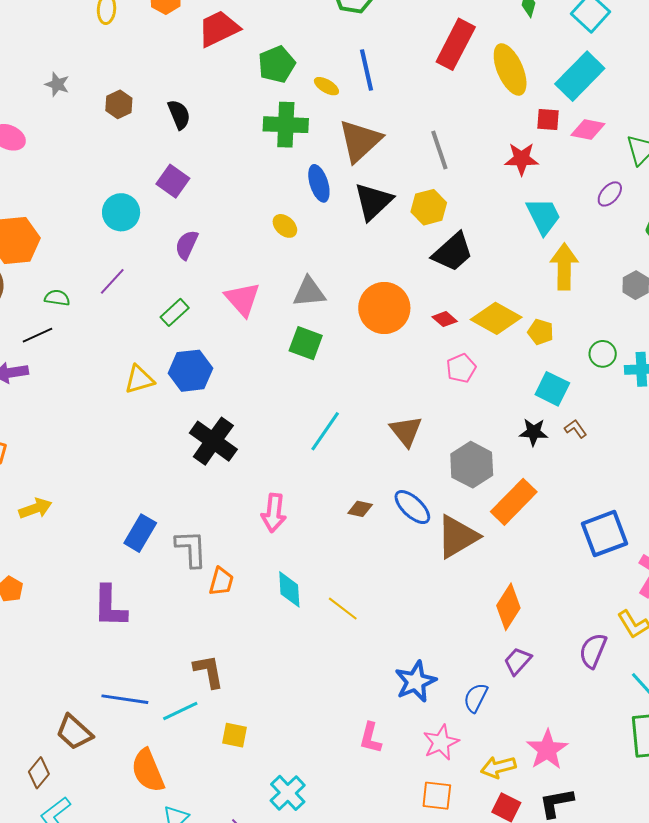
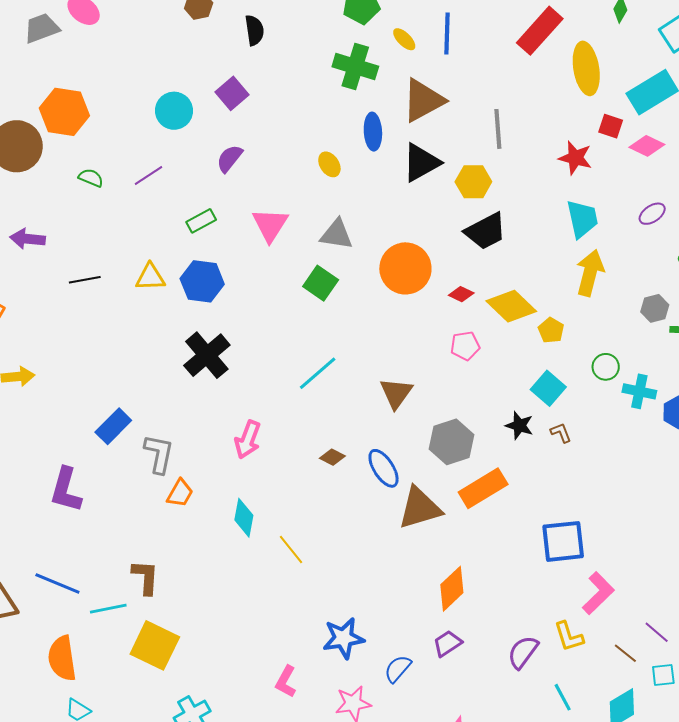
red diamond: (445, 319) -> (461, 294), turned -30
black line: (37, 335) -> (85, 280), moved
yellow square: (235, 735) -> (155, 645), size x1.8

